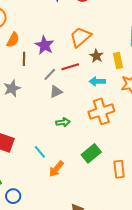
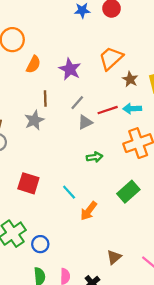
brown line: (24, 59) -> (45, 98), moved
red line: (70, 67) -> (108, 110), moved

